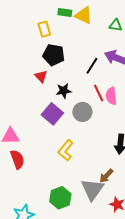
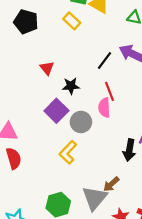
yellow rectangle: (44, 29) -> (72, 21), moved, turned -35
black pentagon: (54, 55) -> (26, 22), moved
pink semicircle: (111, 96) -> (104, 108), moved
gray circle: (82, 112) -> (81, 122), moved

